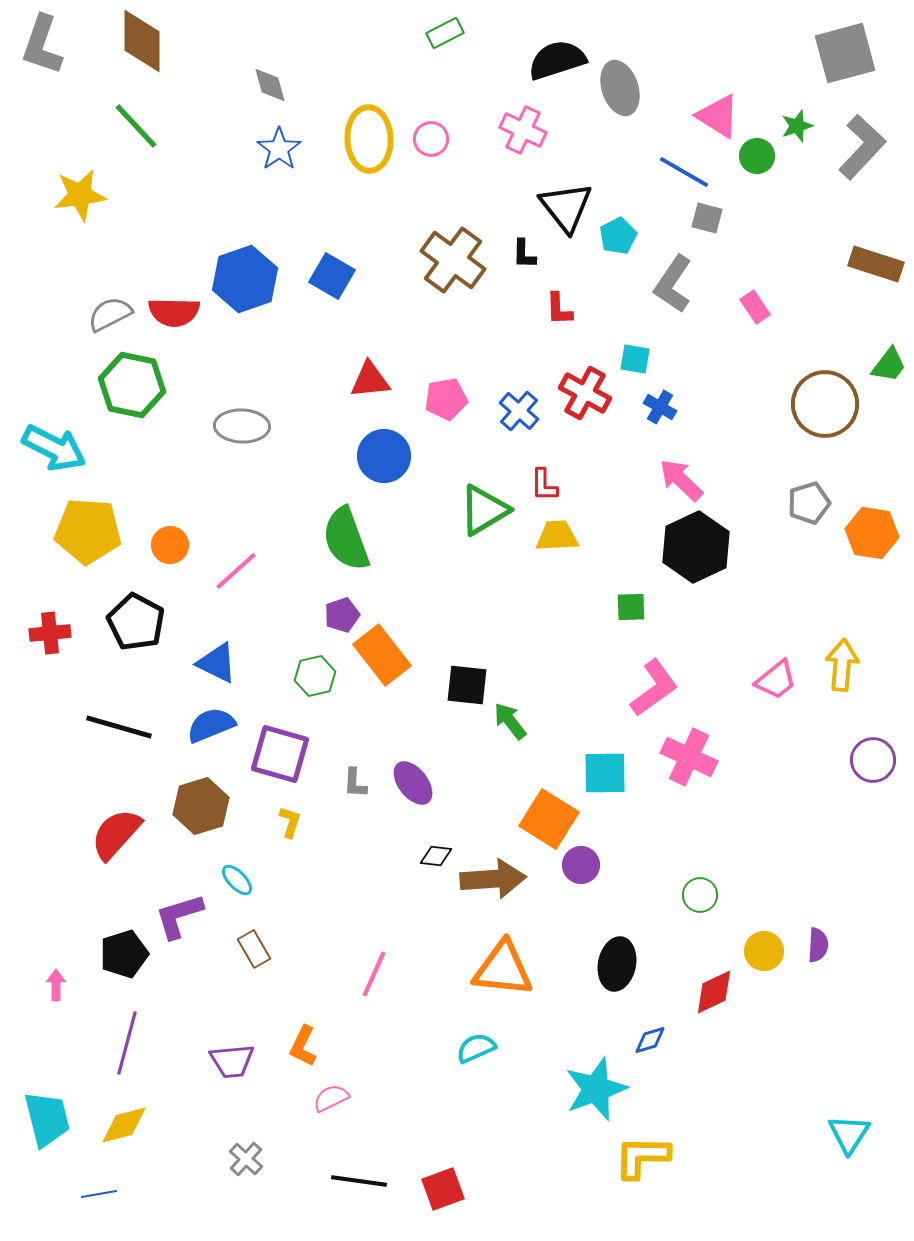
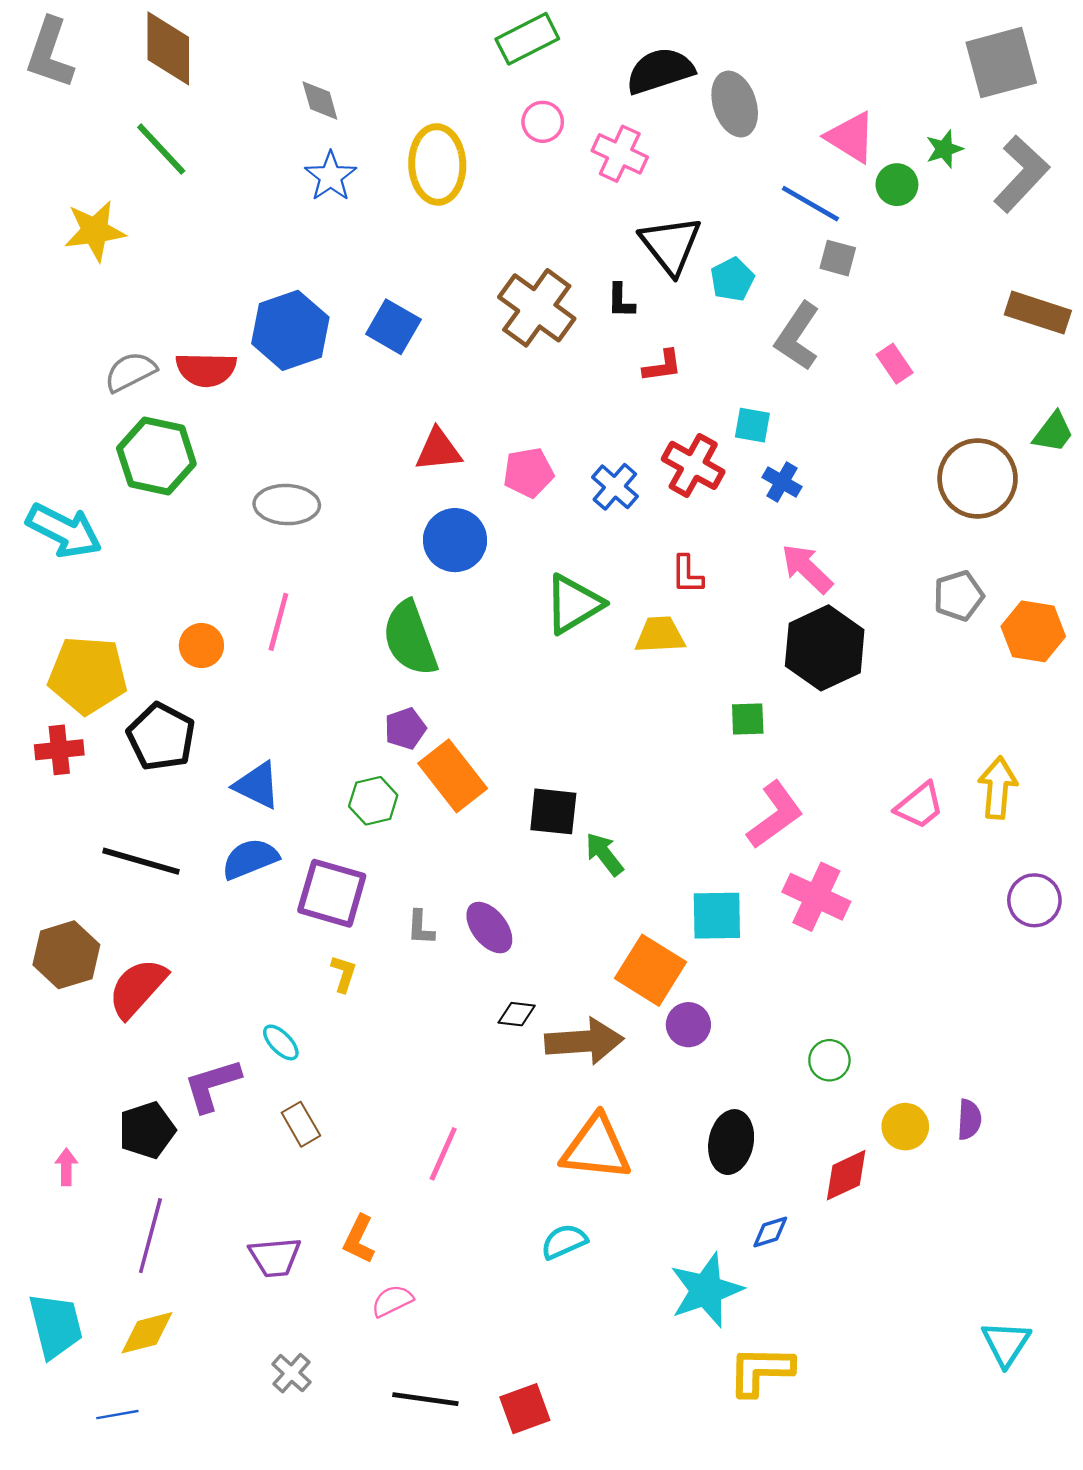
green rectangle: (445, 33) -> (527, 39), size x1.4
pink circle: (431, 139) -> (543, 122), moved
red L-shape: (559, 309) -> (662, 366), turned -96
red L-shape: (544, 485) -> (687, 574), moved
yellow pentagon: (88, 531) -> (88, 675), moved
pink line: (236, 571) -> (278, 622), moved, turned -33
brown hexagon: (201, 806) -> (66, 955), moved

